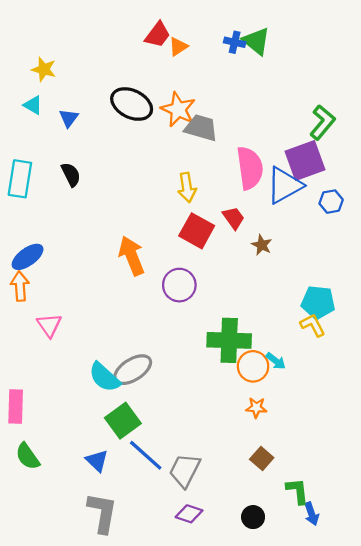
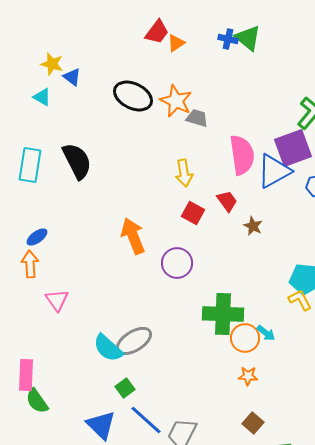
blue triangle: (69, 118) -> (72, 77), moved, turned -30
gray trapezoid: (201, 128) -> (197, 118), size x0.7
black semicircle: (71, 174) -> (77, 161), size x1.6
red square: (197, 231) -> (193, 213), size x0.7
blue ellipse: (28, 257) -> (37, 237), size x0.7
green square: (123, 421) -> (125, 388), size x0.6
green semicircle: (28, 456) -> (37, 401), moved
blue triangle: (97, 461) -> (101, 425), size x1.4

